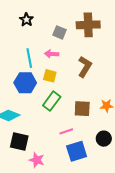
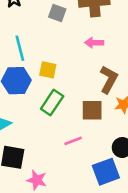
pink arrow: (52, 54) -> (94, 43), moved
brown L-shape: (85, 67) -> (109, 80), moved
blue square: (77, 151) -> (106, 172), moved

